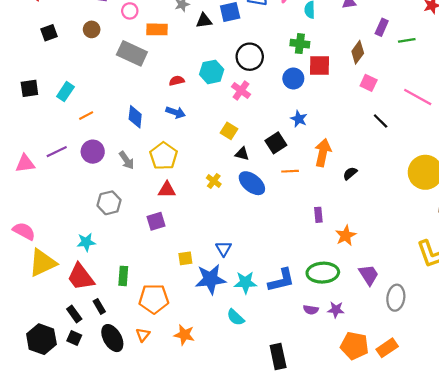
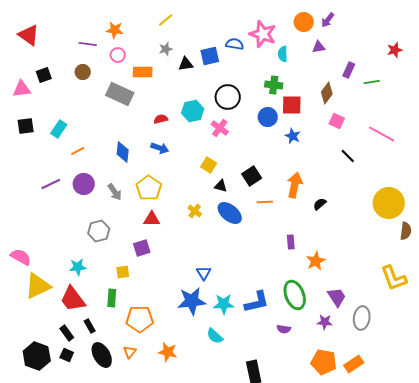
blue star: (299, 119) -> (293, 136), moved
pink triangle: (25, 164) -> (22, 89), moved
yellow square: (185, 258) -> (123, 272), moved
green ellipse: (323, 273) -> (295, 295), turned 72
purple star: (336, 310) -> (325, 322), moved

